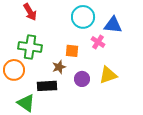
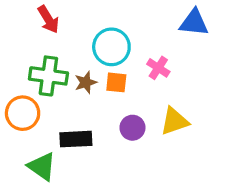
cyan circle: (83, 17) -> (111, 47), moved
blue triangle: (113, 25) -> (194, 23), moved
brown star: (59, 67) -> (86, 82), moved

